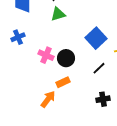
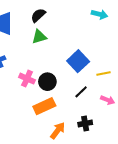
orange rectangle: (63, 82) -> (44, 106), size x1.5
orange arrow: (48, 99) -> (58, 131), moved

